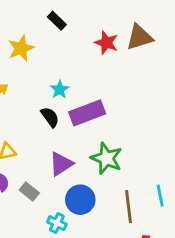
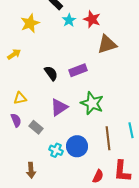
brown triangle: (139, 37) -> (107, 44), moved
cyan star: (60, 90) -> (69, 20), moved
purple rectangle: (87, 113) -> (78, 70), size x0.7
blue circle: (80, 200) -> (77, 146), moved

